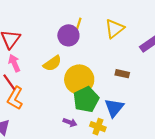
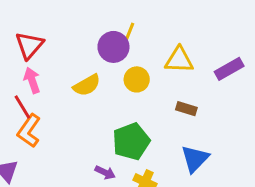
yellow triangle: (114, 29) -> (179, 60), moved, turned 35
yellow circle: (79, 79) -> (137, 79), moved, size x0.6
blue triangle: (114, 108) -> (195, 159), moved

